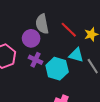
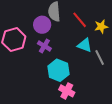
cyan hexagon: (57, 69) -> (58, 70), moved

